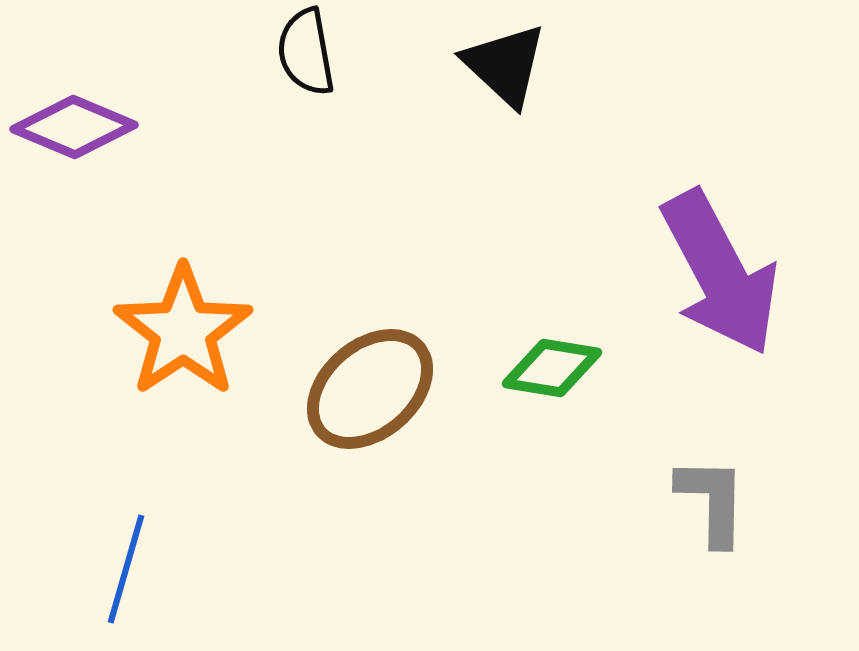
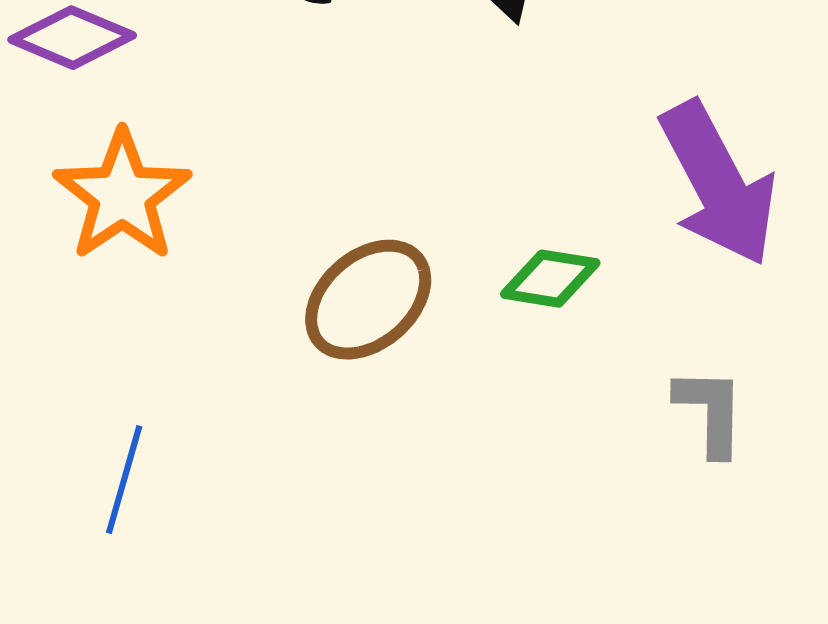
orange star: (183, 331) -> (122, 196), moved

